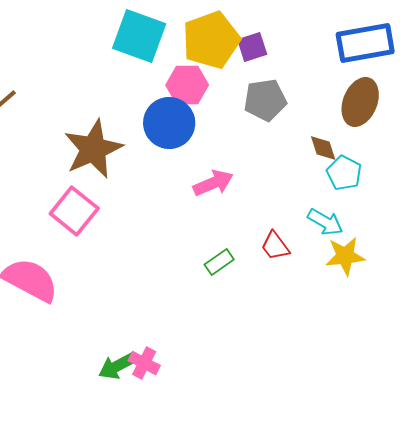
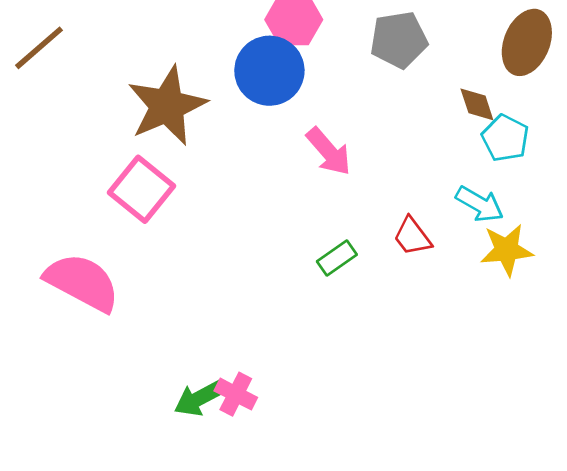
pink arrow: (213, 183) -> (329, 152), turned 72

